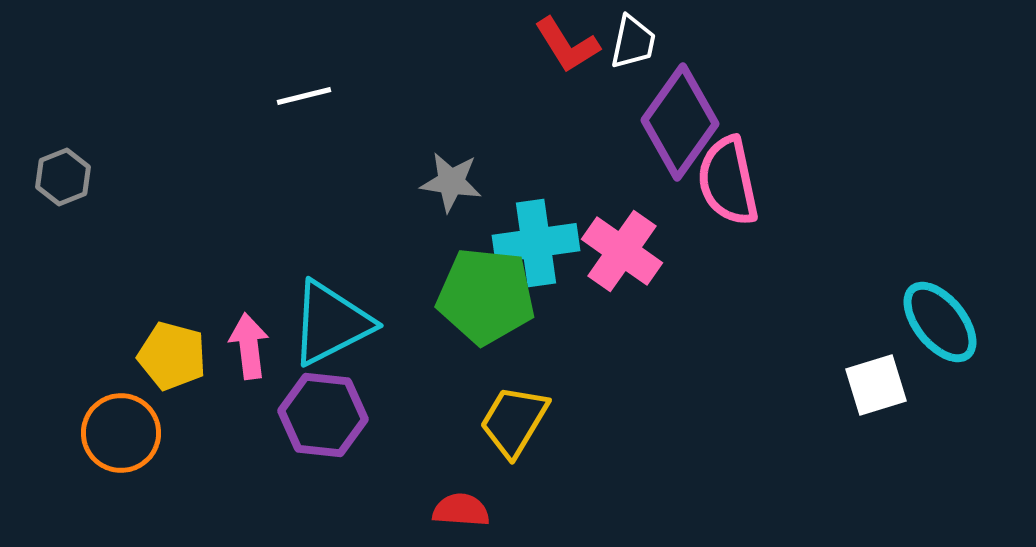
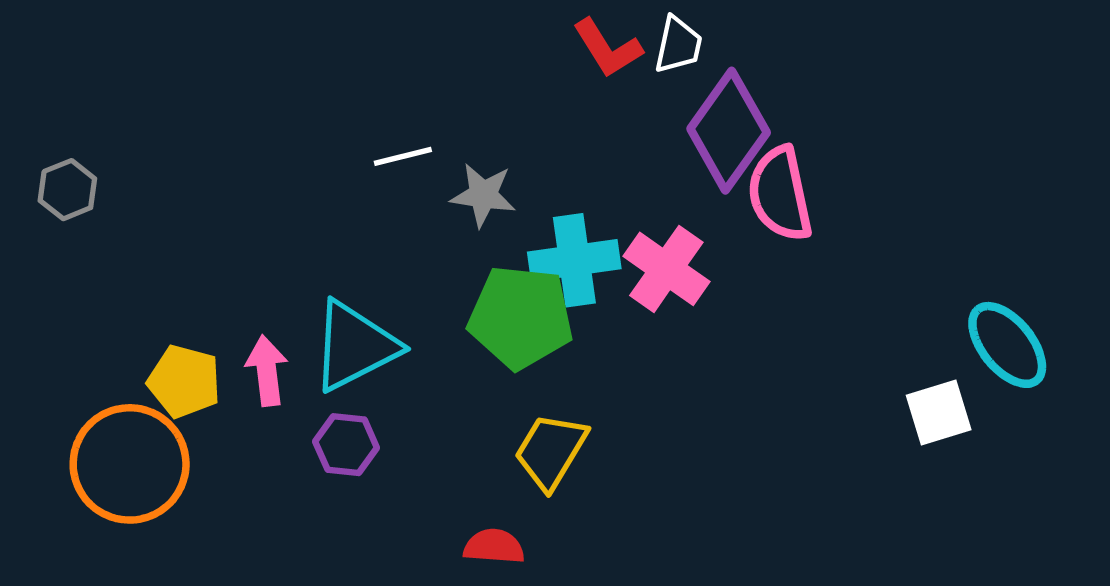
white line: (304, 96) -> (403, 156), moved
purple hexagon: (323, 415) -> (346, 445), size x0.7
orange circle: (121, 433) -> (130, 464), size x1.4

